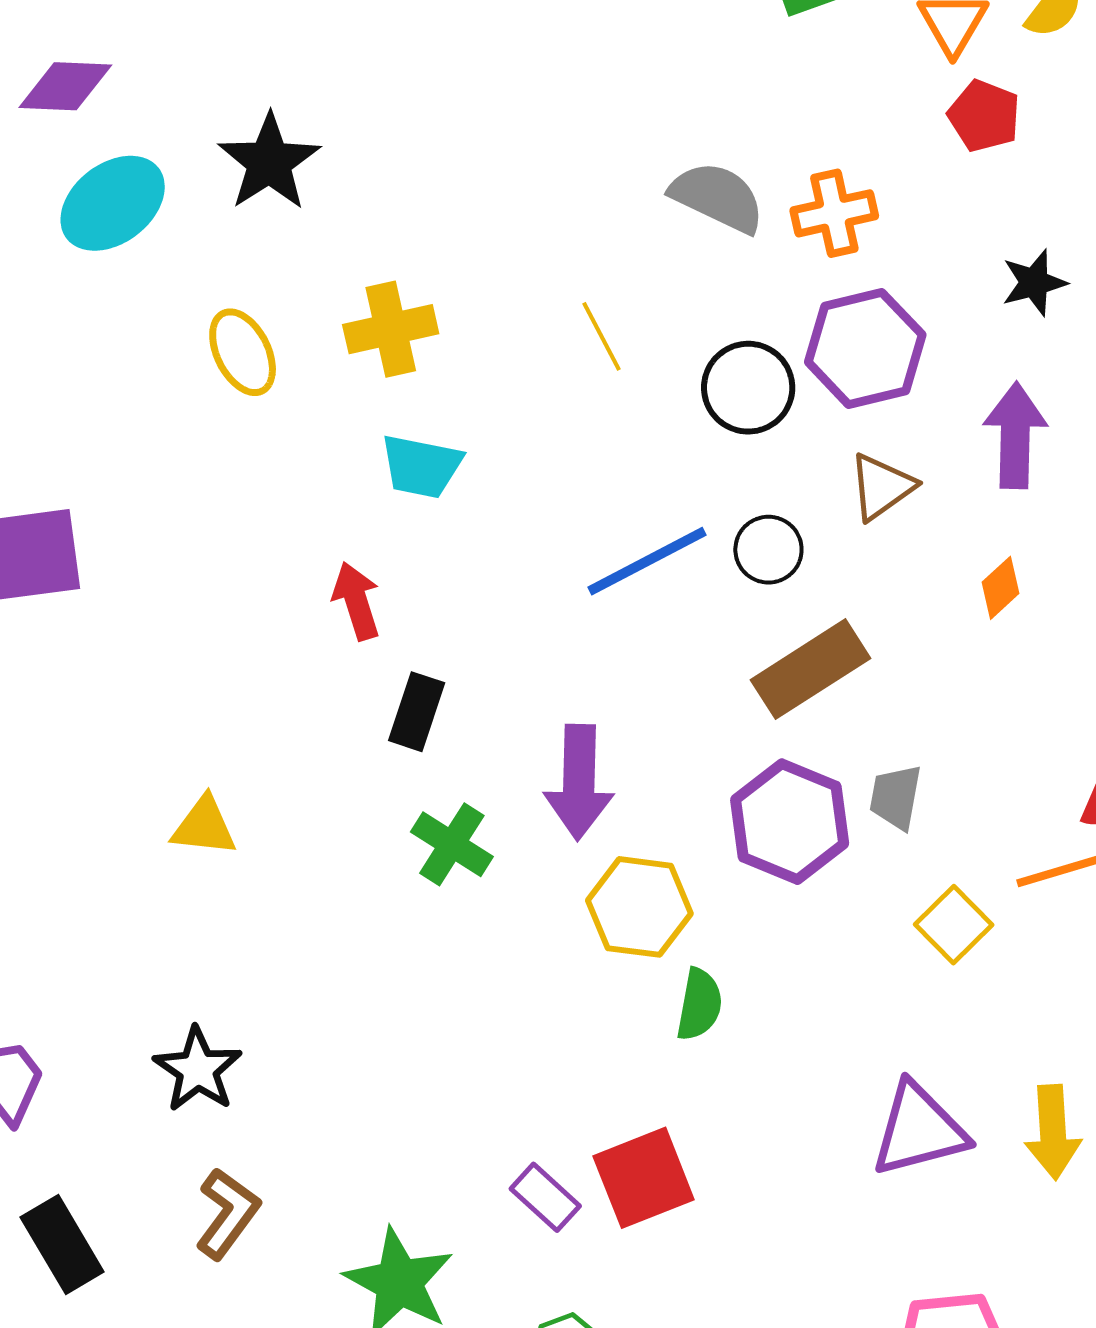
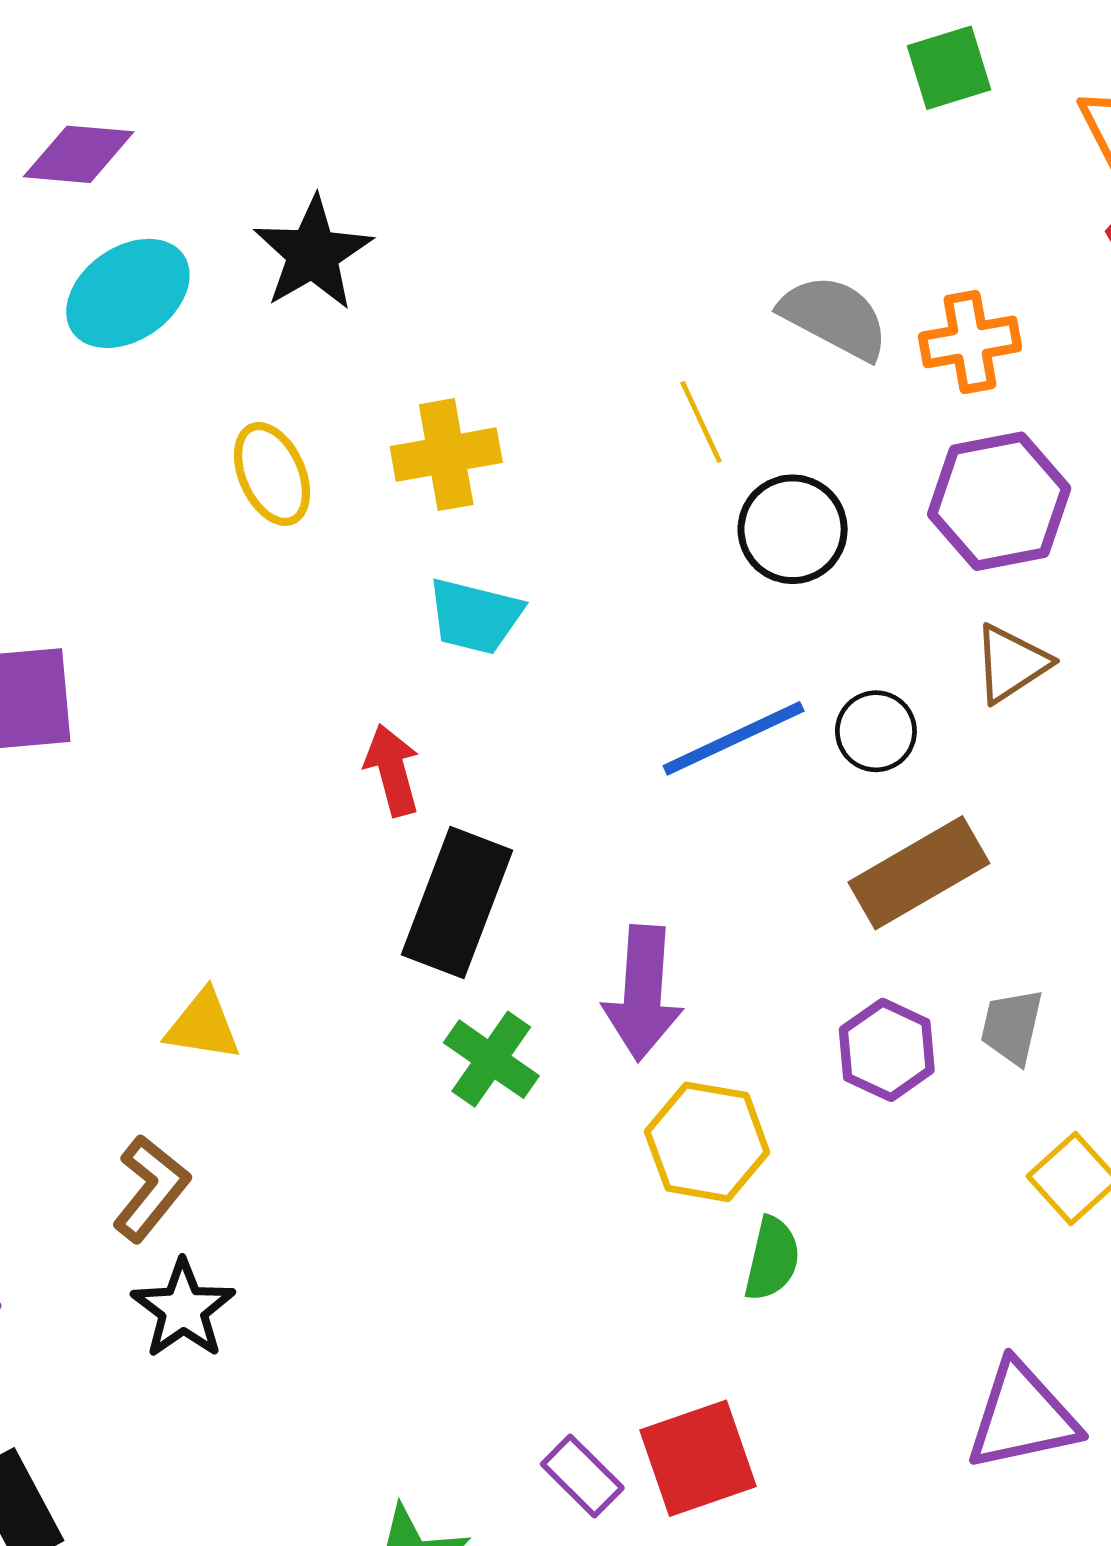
yellow line: (602, 336) -> (701, 422), moved
black circle: (748, 388) -> (793, 529), moved
black rectangle: (417, 712) -> (457, 902), size x1.6
purple hexagon: (790, 822) -> (887, 1050), size x0.7
brown L-shape: (227, 1213) -> (151, 1188), moved

